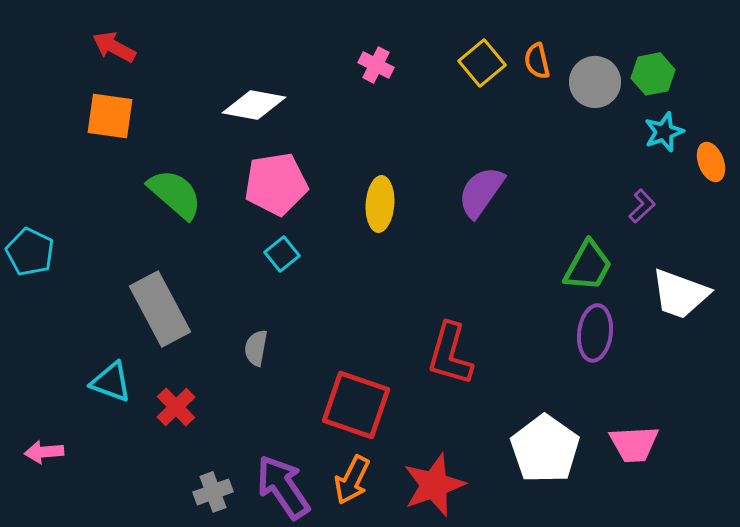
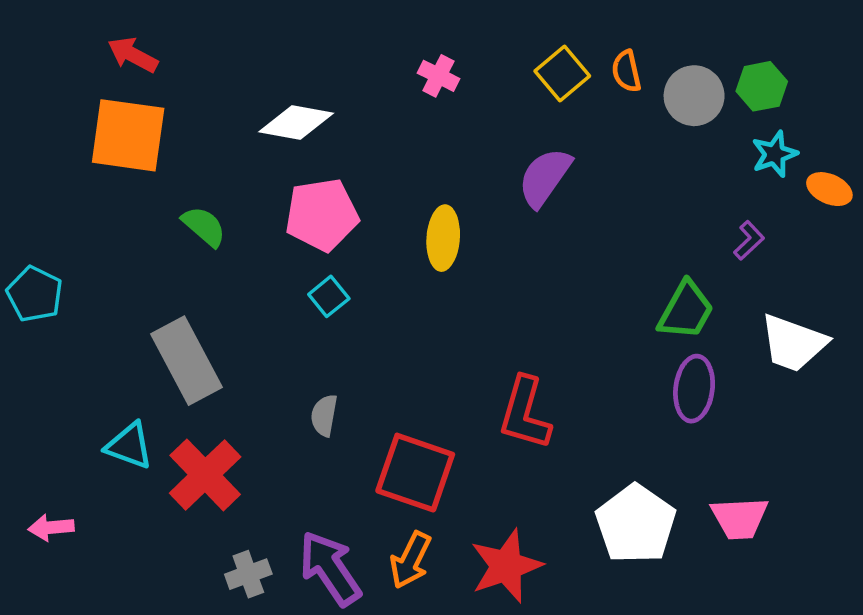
orange square: (110, 116) -> (128, 135), size x1.4
orange ellipse: (711, 162) -> (829, 189), turned -45
purple semicircle: (481, 192) -> (545, 177), moved
green semicircle: (175, 194) -> (204, 226), size x0.7
gray semicircle: (256, 348) -> (324, 415), moved
red cross: (176, 407) -> (205, 475), size x1.6

